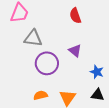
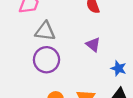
purple circle: (47, 63) -> (46, 60), moved

